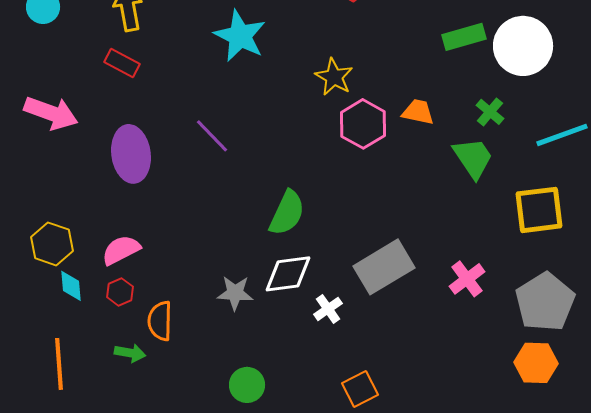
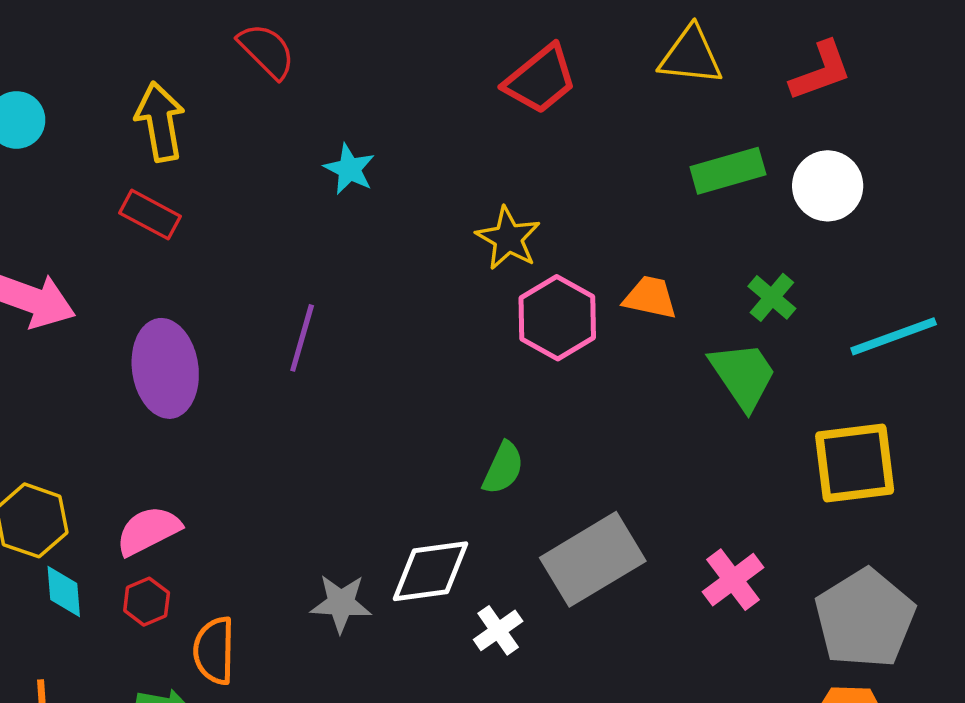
cyan star: (240, 36) -> (349, 169), size x0.6
white circle: (523, 46) -> (828, 186), size x0.7
purple line: (212, 136) -> (302, 338), turned 60
green semicircle: (287, 213) -> (503, 468), moved, size x0.7

